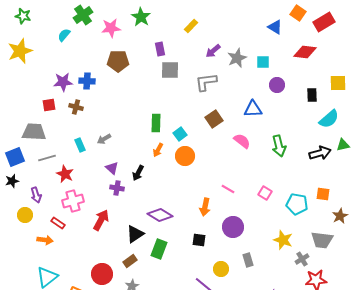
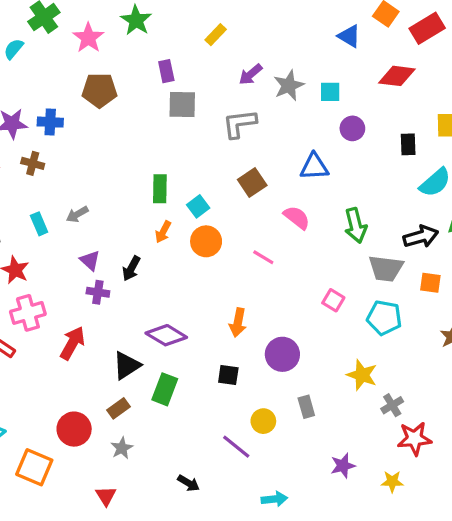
pink star: (111, 28) -> (88, 38), turned -30
pink line: (228, 189) -> (263, 257), moved
orange square: (323, 194) -> (430, 283), moved
gray trapezoid: (322, 240) -> (386, 268), moved

